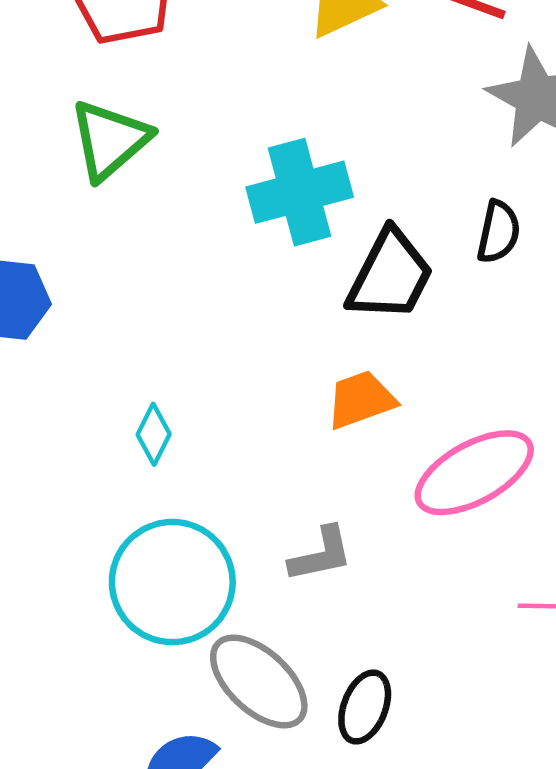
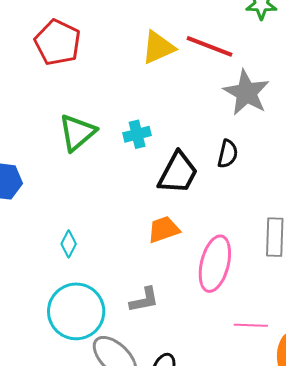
green triangle: (110, 140) -> (77, 133), moved
cyan cross: (300, 192) -> (137, 134), size x0.6
pink ellipse: (474, 473) -> (215, 264), turned -48

